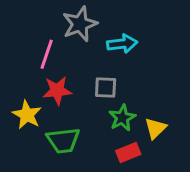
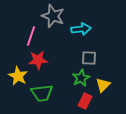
gray star: (80, 24) -> (53, 16), turned -30
gray square: (106, 88) -> (89, 58), moved
red rectangle: (128, 153) -> (85, 101), turned -42

